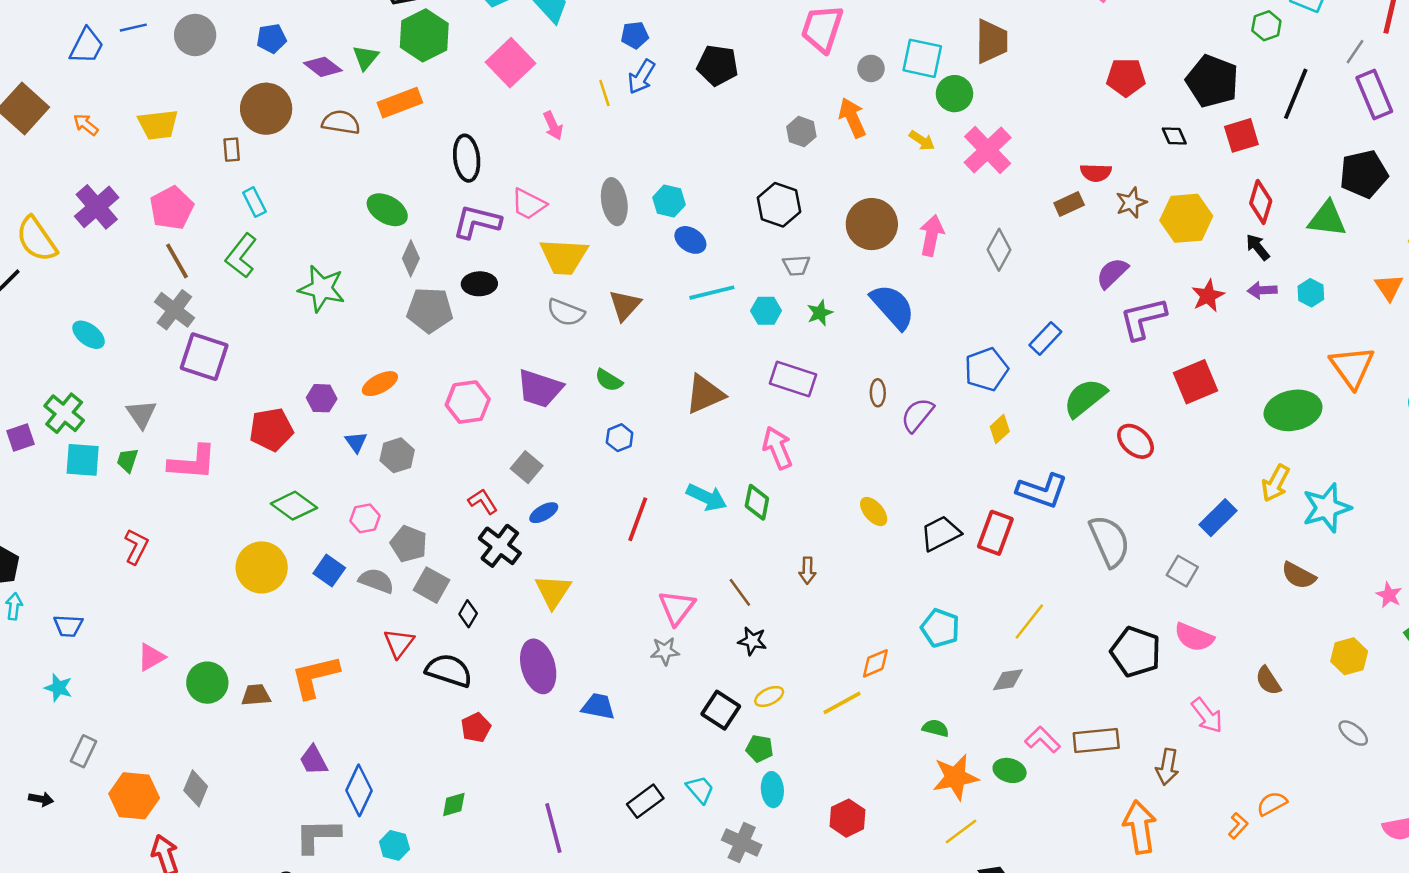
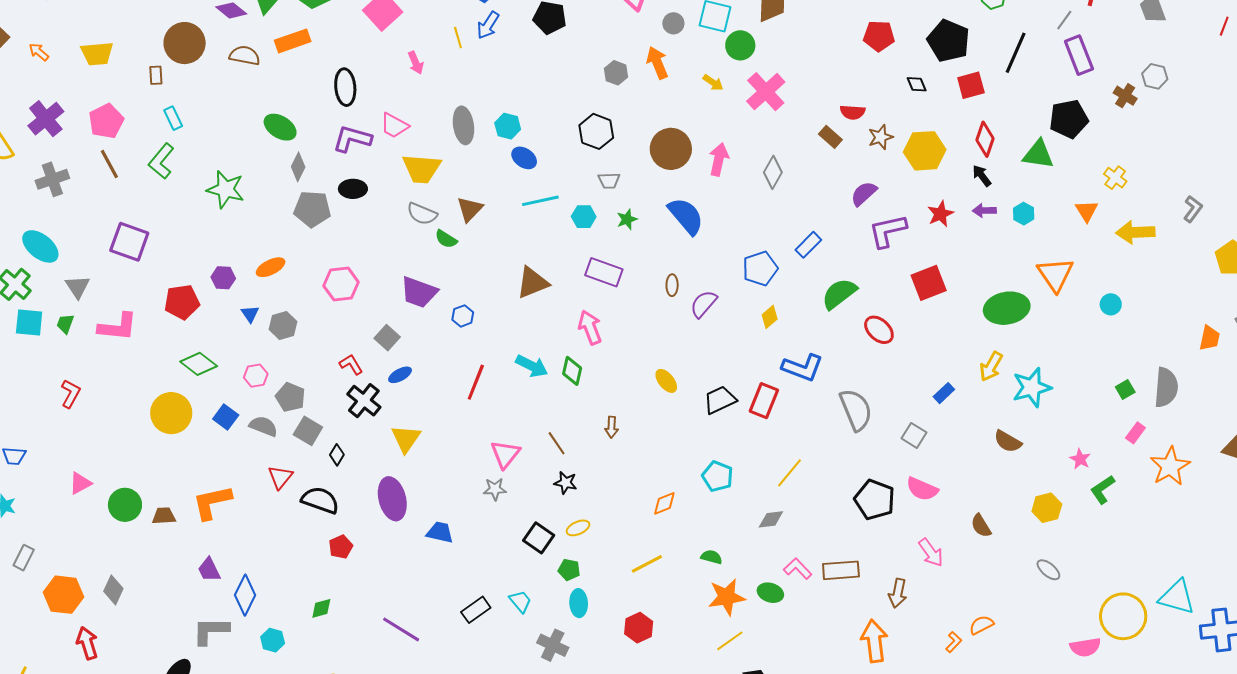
brown rectangle: (1069, 204) -> (830, 137), turned 65
gray cross: (174, 310) -> (52, 179), moved, turned 32
cyan ellipse: (89, 335) -> (40, 246), moved, size x1.4
green semicircle: (609, 380) -> (446, 239), moved
purple trapezoid: (540, 389) -> (419, 292), moved
blue rectangle: (1218, 518) -> (944, 393), size x0.7
yellow line: (842, 703) -> (647, 564), moved
purple line: (553, 828) -> (401, 629), turned -45

